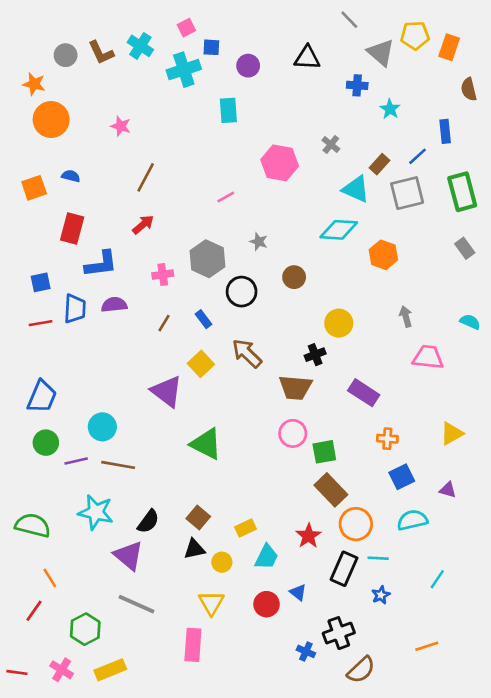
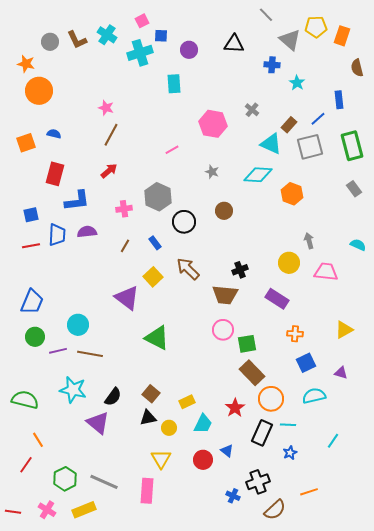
pink star: (121, 126) -> (106, 108), moved
gray star: (259, 242) -> (212, 172), moved
yellow circle: (339, 323) -> (289, 263), moved
gray line: (136, 604) -> (104, 482), moved
orange line: (427, 646) -> (309, 492), moved

